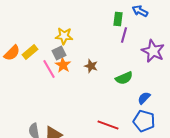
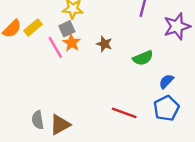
purple star: (153, 51) -> (177, 26), turned 30
blue pentagon: (144, 121) -> (166, 108), turned 30

